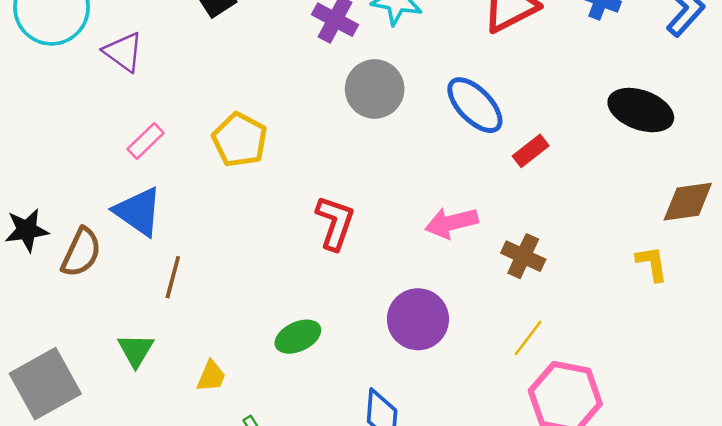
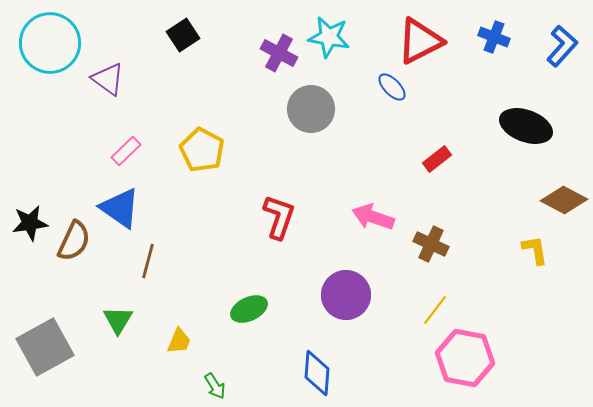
blue ellipse: (475, 105) -> (392, 87), moved, size x0.6
brown diamond: (688, 202) -> (564, 200), turned 36
pink arrow: (451, 223) -> (373, 217), turned 33

